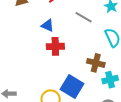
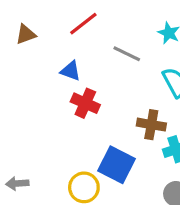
red cross: (55, 46) -> (85, 103), turned 30

